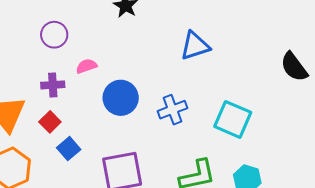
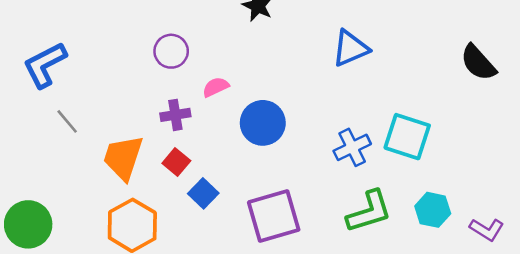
blue cross: (173, 110) -> (352, 147), moved

